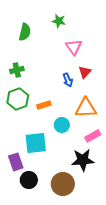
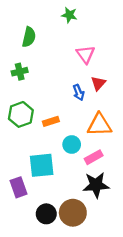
green star: (59, 21) -> (69, 15), moved
green cross: (17, 70) -> (20, 72), moved
pink rectangle: (93, 136) -> (94, 157), moved
black circle: (29, 180) -> (46, 214), moved

